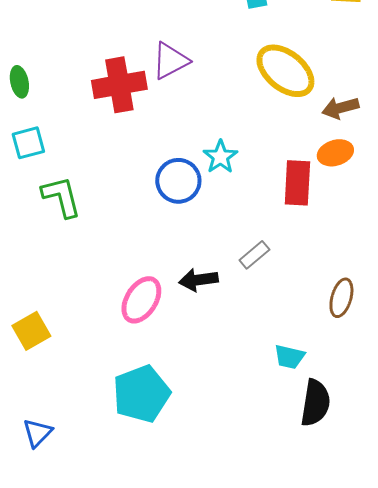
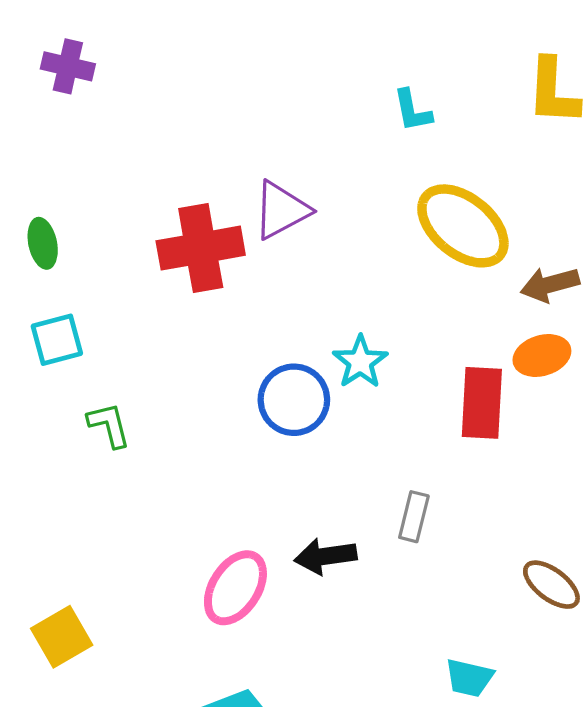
green L-shape: (61, 197) -> (109, 425), size x0.7
gray rectangle: (254, 255) -> (414, 517), turned -36
brown ellipse: (341, 298) -> (551, 585), turned -69

